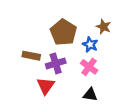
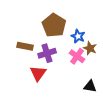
brown star: (104, 27) -> (90, 48), moved
black triangle: (90, 95) -> (90, 86), moved

